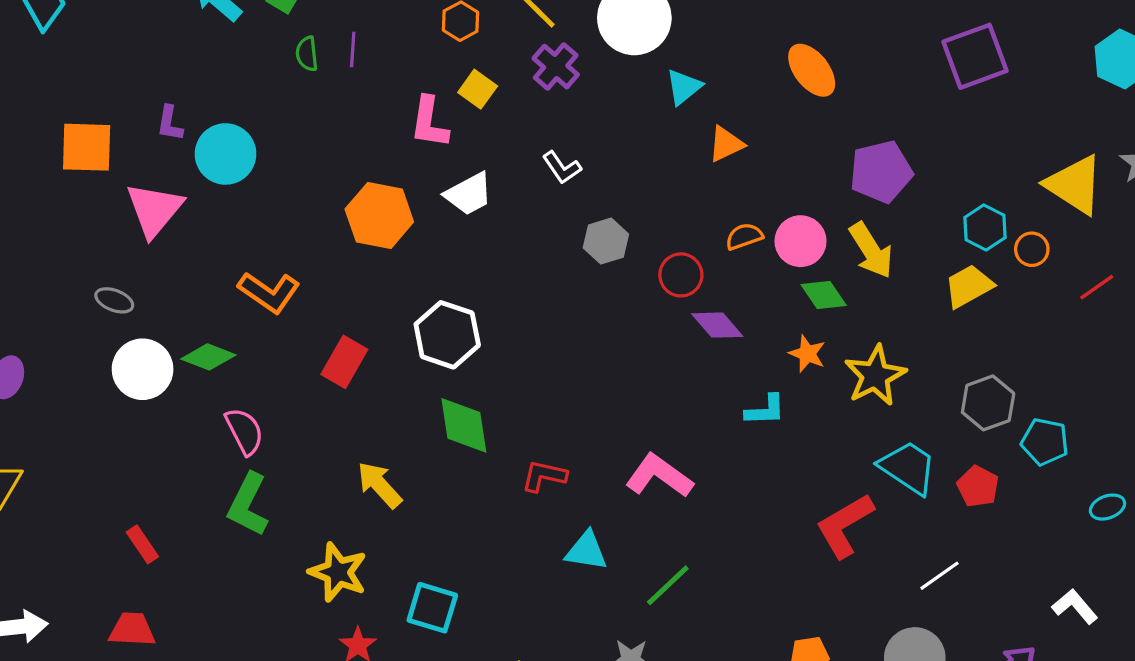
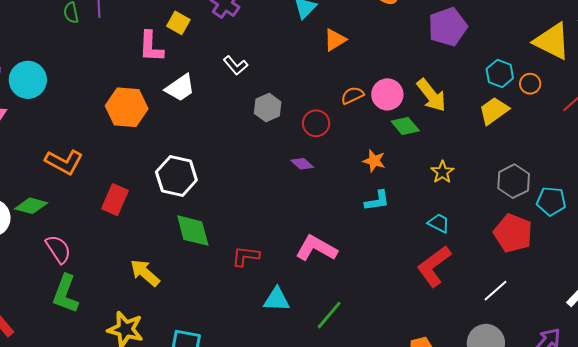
purple pentagon: (881, 172) -> (448, 27), moved
purple diamond: (717, 325) -> (302, 164), moved, size x0.7
orange star: (807, 354) -> (374, 161), moved
yellow star: (875, 376) -> (442, 172), size x0.6
cyan trapezoid: (908, 468) -> (439, 223), moved, size x0.6
red pentagon: (978, 486) -> (513, 233), size x1.5

